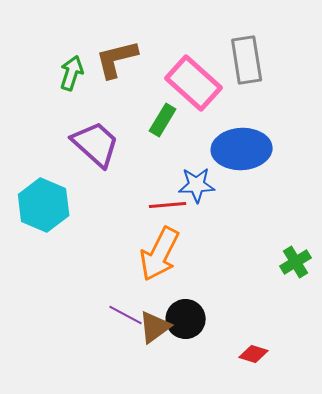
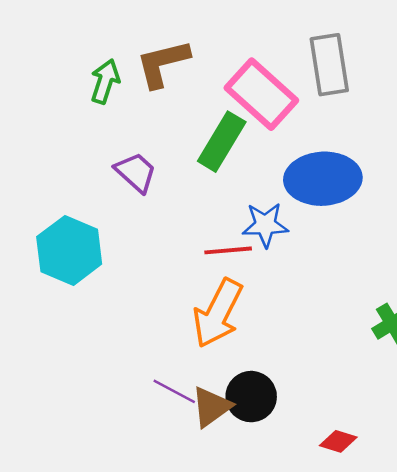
green rectangle: (163, 120) -> (222, 142), size x1.4
purple trapezoid: (96, 144) -> (136, 172), size x0.7

